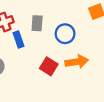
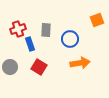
red square: (49, 66) -> (39, 67), moved

